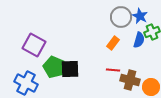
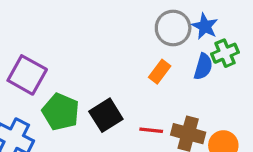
black square: (70, 69) -> (106, 115), moved, turned -30
red line: (113, 70) -> (151, 130), moved

